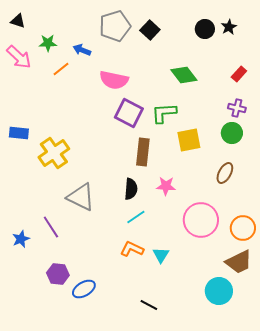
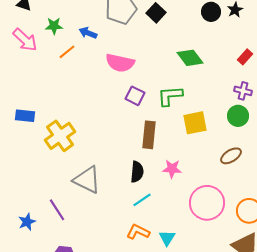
purple square: (129, 113) -> (135, 96), size x0.7
brown ellipse: (225, 173) -> (231, 156), turned 30

